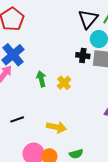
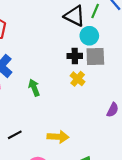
black triangle: (88, 19) -> (75, 16), turned -35
yellow cross: (64, 83) -> (78, 79), moved

